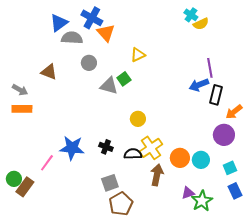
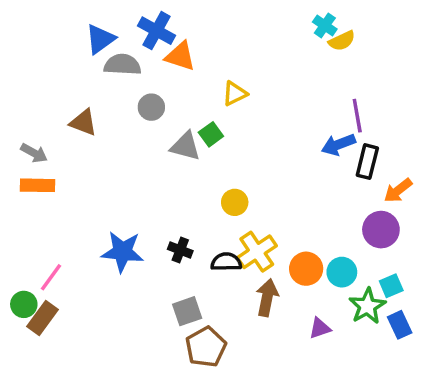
orange triangle: (106, 33) -> (180, 56), turned -30
pink line: (47, 163) -> (51, 277), moved
green star: (202, 201) -> (367, 306), moved

